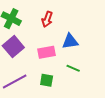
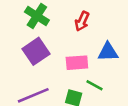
green line: (73, 68) -> (95, 85), moved

